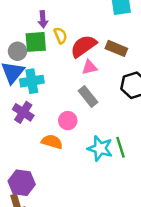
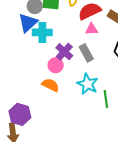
purple cross: (23, 112) -> (64, 52), moved
pink circle: (68, 121) -> (56, 65), moved
cyan star: (100, 148) -> (88, 84), moved

